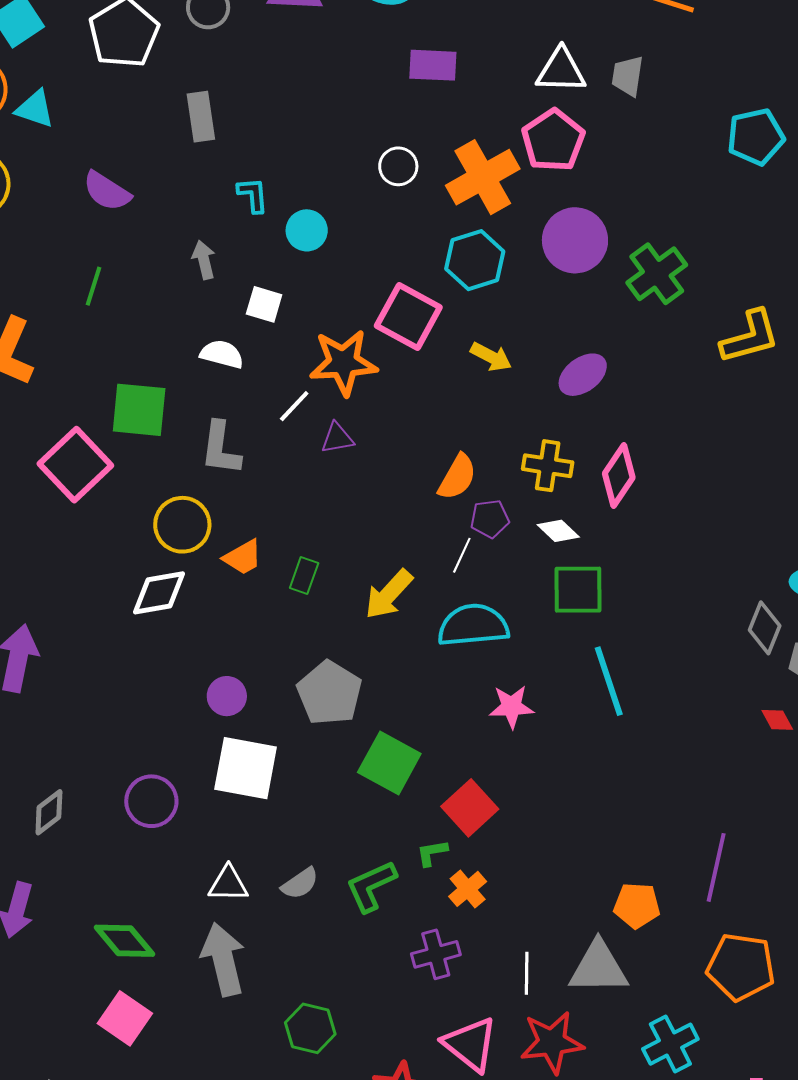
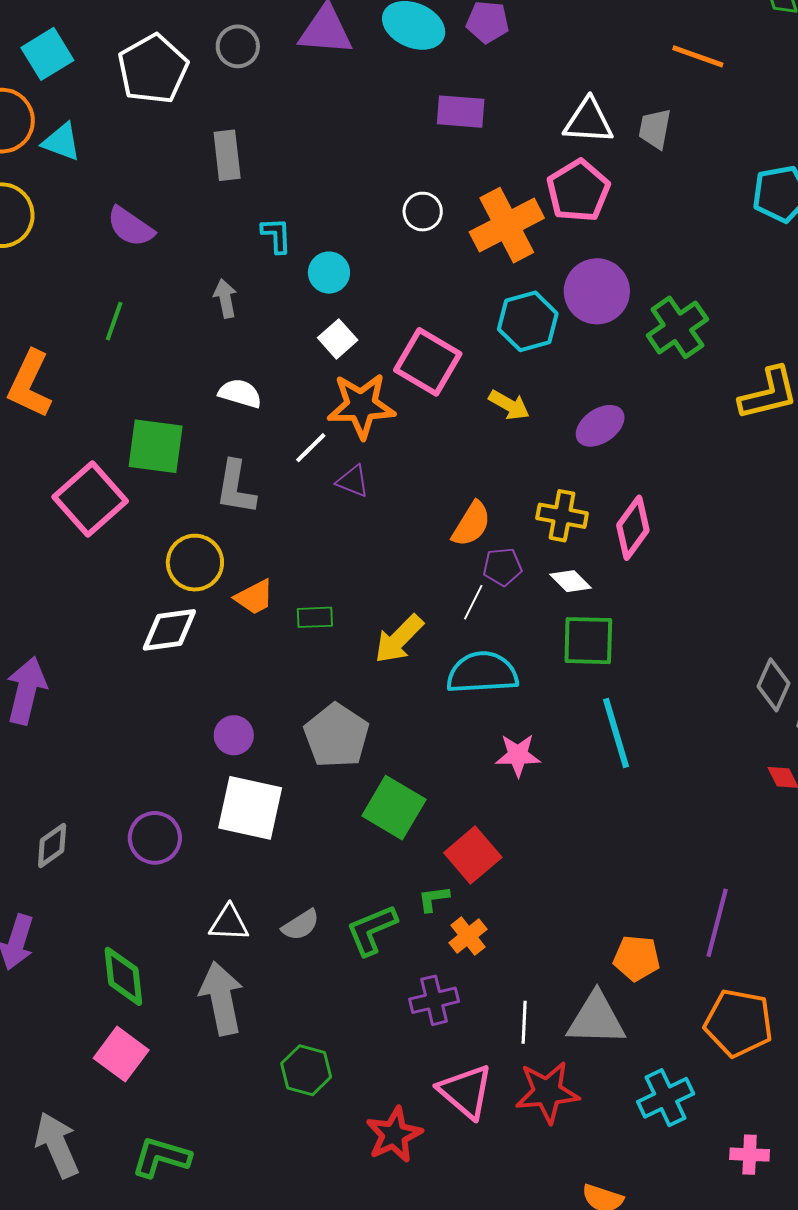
cyan hexagon: (475, 260) -> (528, 321), moved
white square: (264, 304) -> (338, 339), moved, turned 30
purple triangle: (337, 438) -> (353, 481), turned 30
green rectangle: (304, 576) -> (315, 617), turned 66
green diamond: (124, 941) -> (123, 976), turned 32

